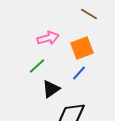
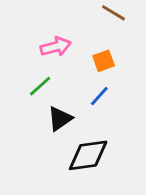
orange square: (82, 48) -> (104, 61), size x0.7

